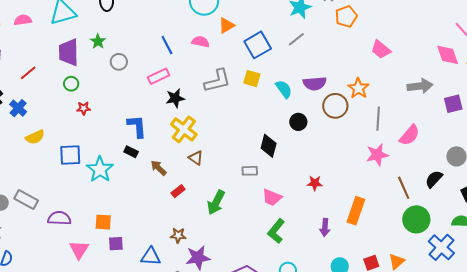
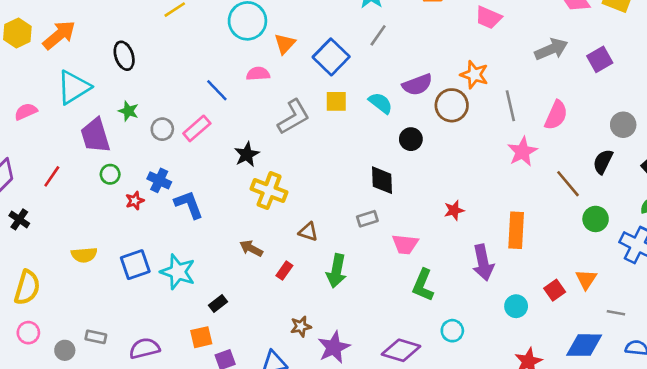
pink rectangle: (158, 76) -> (197, 128), moved
blue cross: (18, 108) -> (159, 180), moved
blue L-shape: (137, 126) -> (189, 205), moved
yellow semicircle: (35, 137) -> (84, 255), turned 36
black rectangle: (131, 152) -> (218, 304), moved, turned -48
brown triangle: (196, 158) -> (308, 232), moved
gray rectangle: (26, 199) -> (96, 337), size x0.7
green circle: (416, 219) -> (596, 219), size x0.7
purple arrow: (325, 227) -> (483, 263), size x1.5

